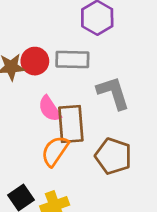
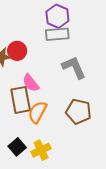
gray rectangle: (72, 60) -> (57, 34), moved
brown rectangle: (71, 124) -> (21, 100), moved

